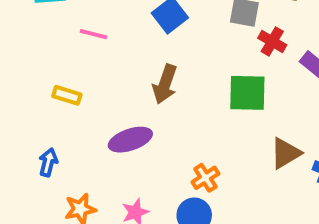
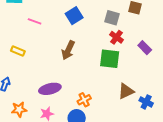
red cross: (272, 41) -> (116, 37), moved
purple ellipse: (130, 140) -> (50, 89), moved

